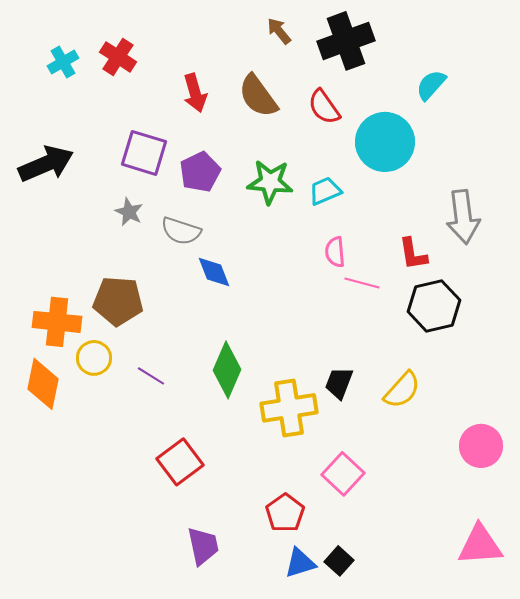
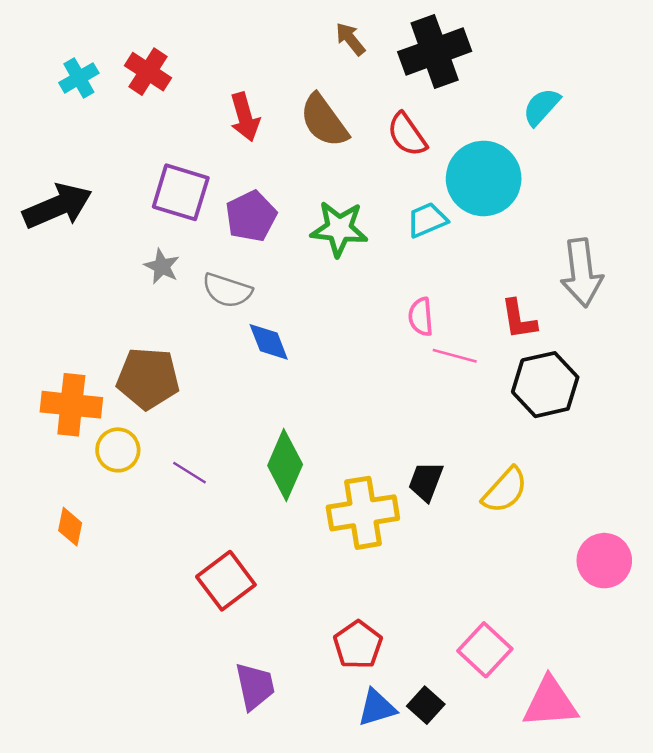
cyan trapezoid: (325, 191) -> (427, 220), moved
orange diamond: (43, 384) -> (70, 527), moved, size x0.6
pink square: (343, 474) -> (485, 650), moved
pink triangle: (480, 545) -> (550, 703), moved

